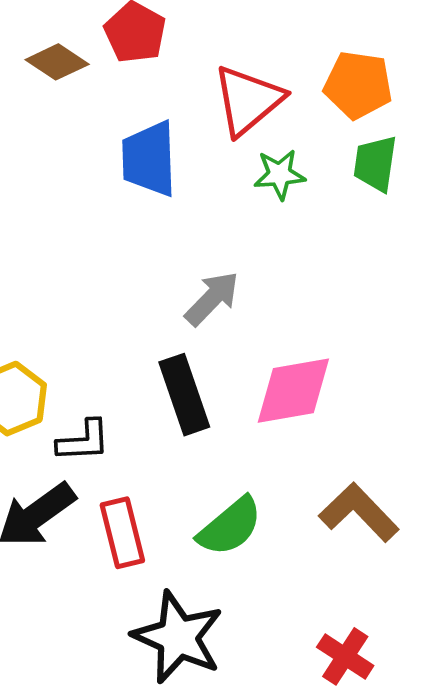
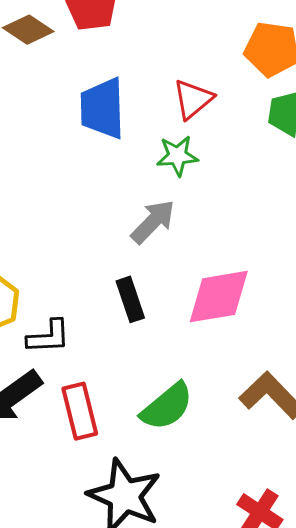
red triangle: (248, 100) -> (193, 99), moved, size x0.7
green star: (280, 174) -> (177, 156), moved
black rectangle: (184, 395) -> (130, 299), size x0.7

